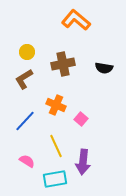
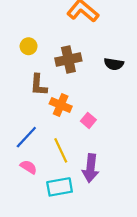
brown L-shape: (24, 79) -> (38, 85), moved, turned -55
blue line: (25, 121) -> (26, 137), moved

